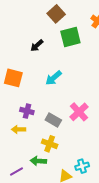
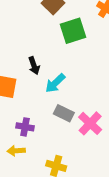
black arrow: (37, 46) -> (34, 66), moved, turned -64
gray rectangle: (53, 120) -> (64, 113), moved

